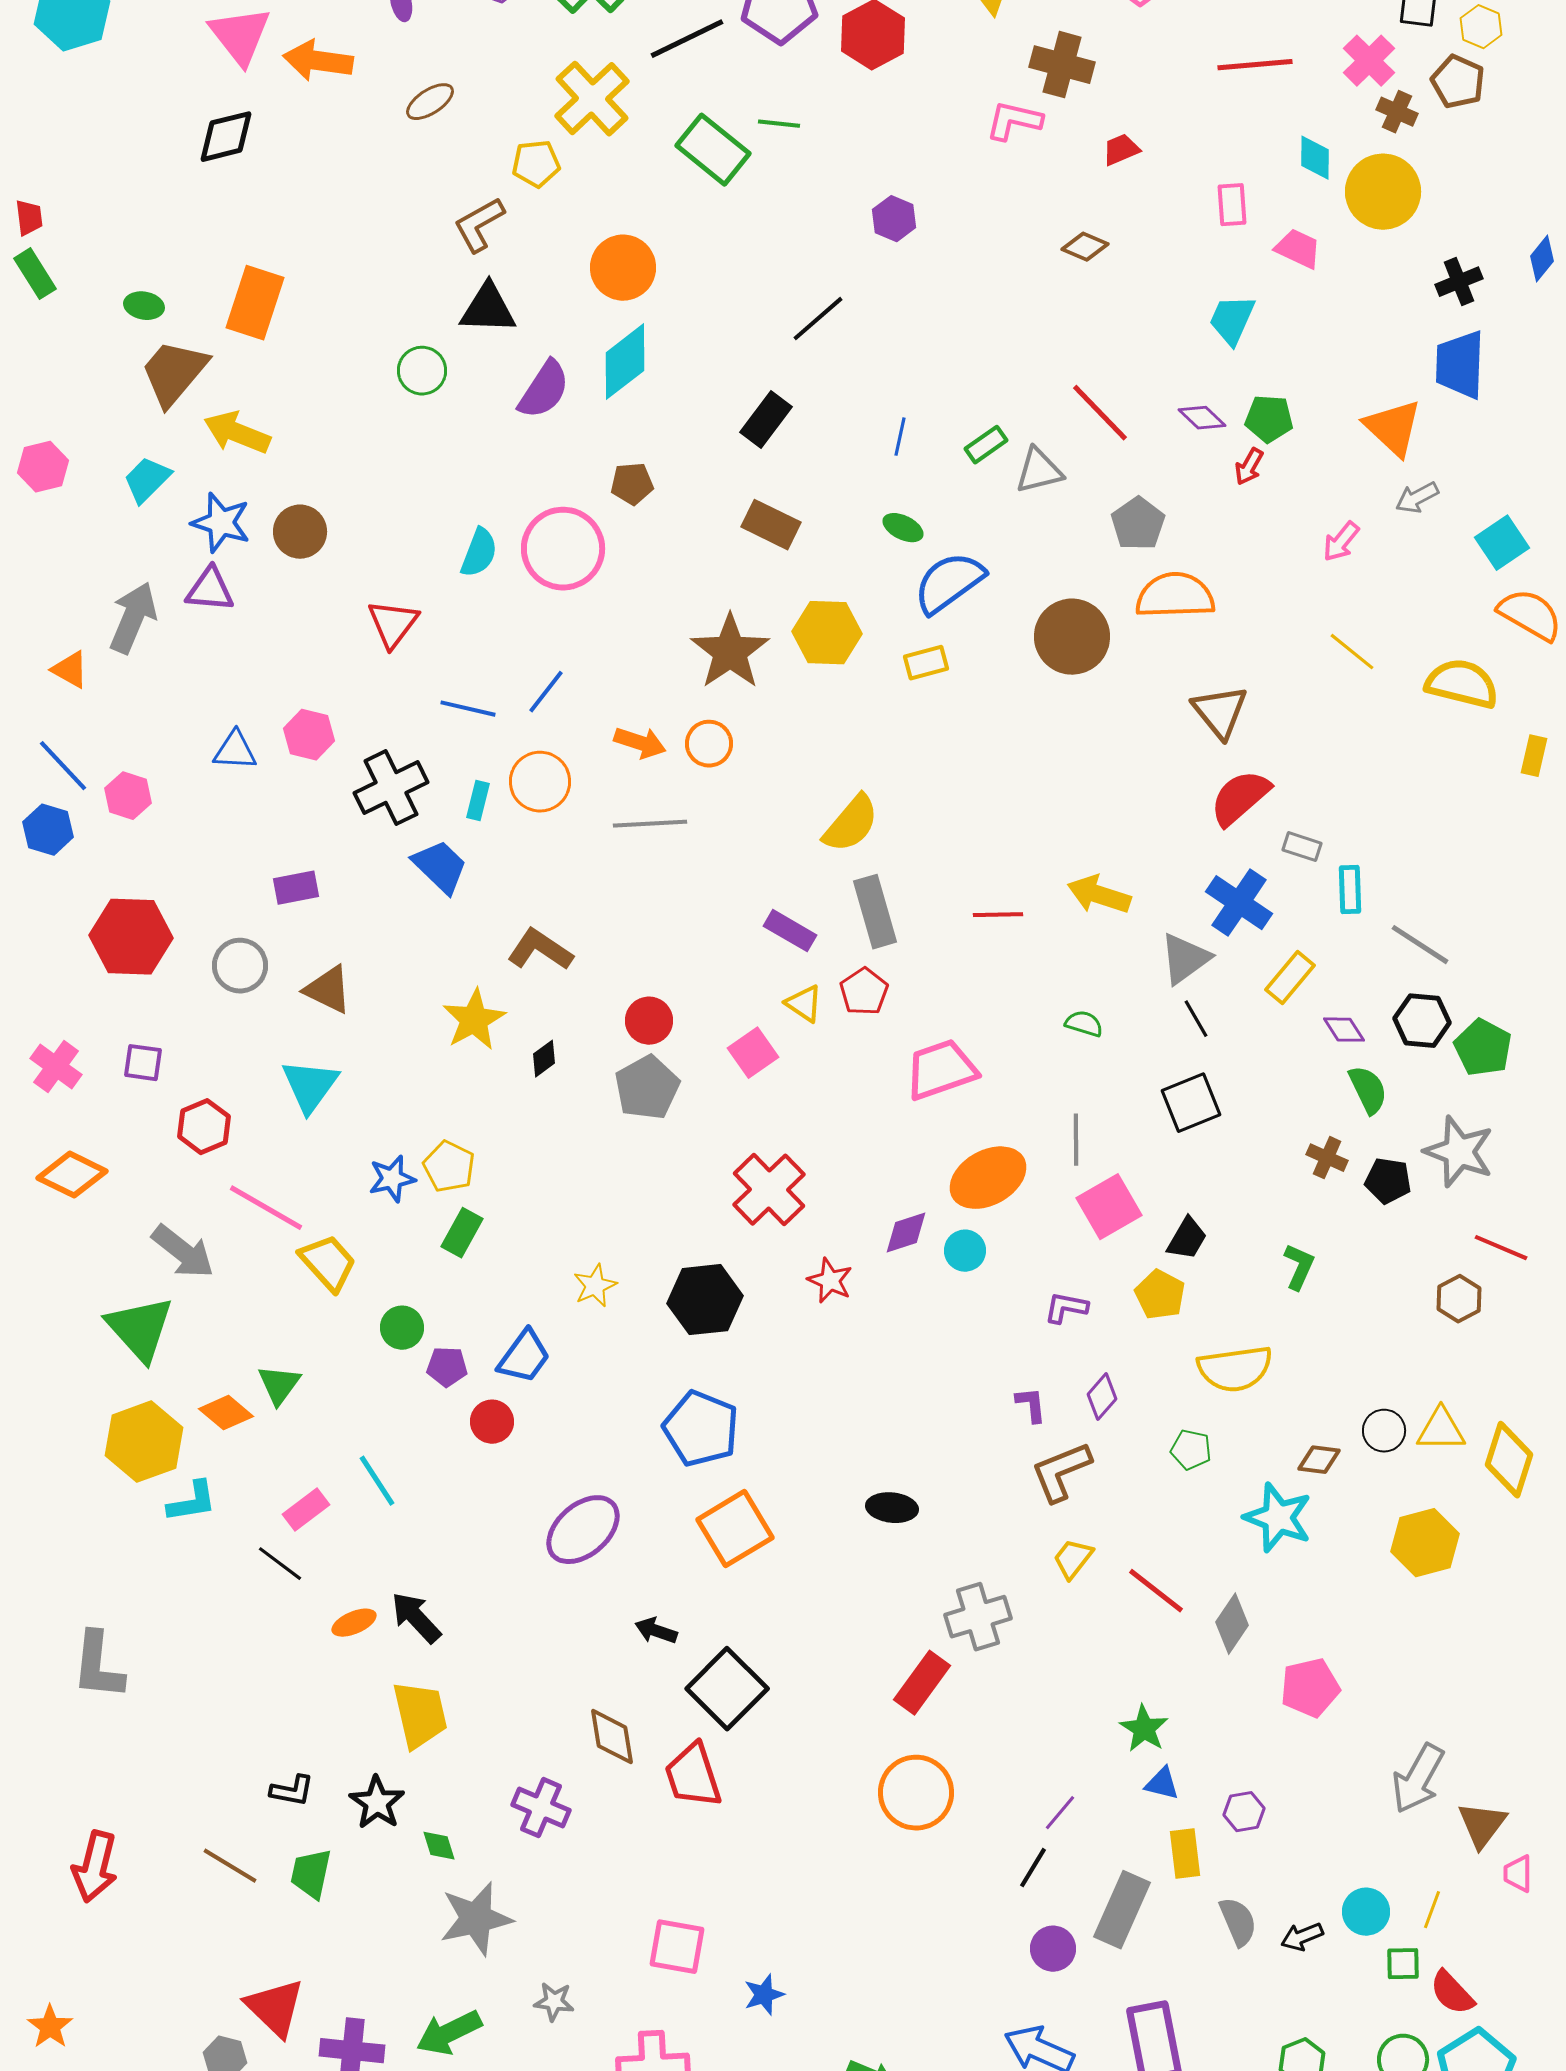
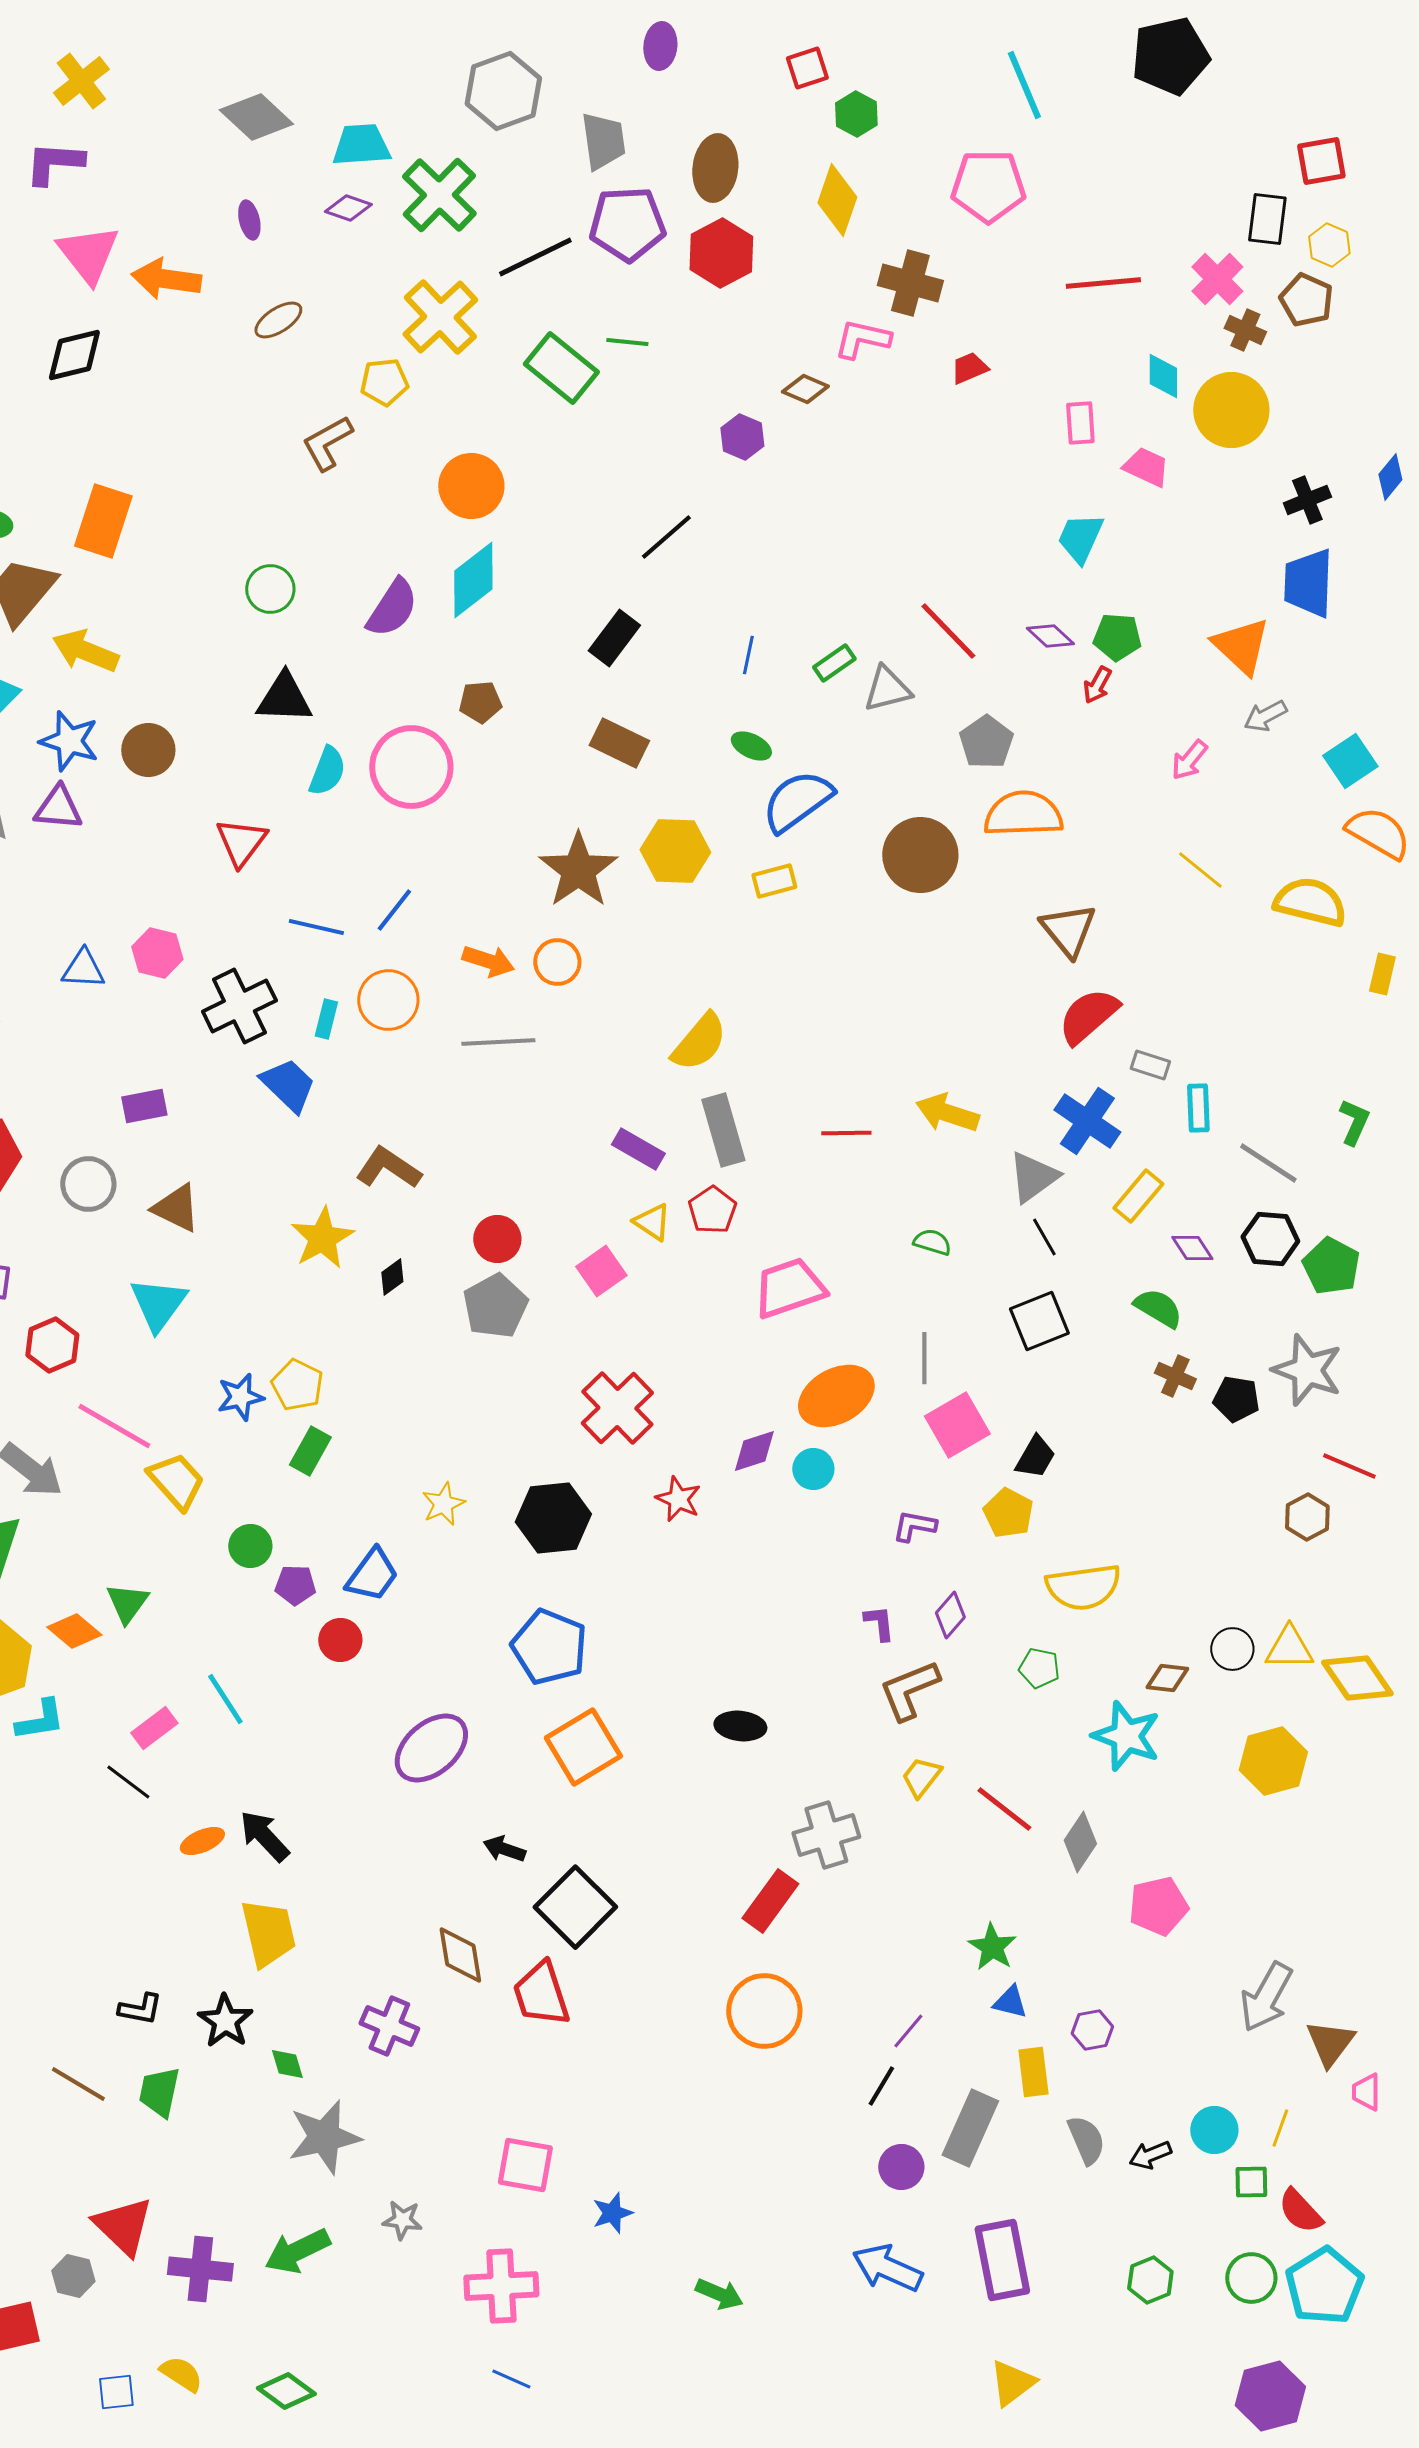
brown diamond: (1085, 247) -> (805, 389), moved
black triangle: (488, 309) -> (284, 698), moved
green semicircle: (1368, 1090) -> (1158, 1308), moved, turned -33
green L-shape: (1299, 1267) -> (1354, 1122), moved
yellow diamond: (1509, 1460) -> (1357, 1678), turned -52

